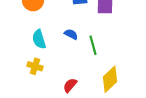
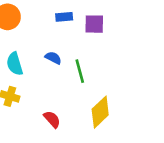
red semicircle: (70, 85) -> (52, 119), turned 98

